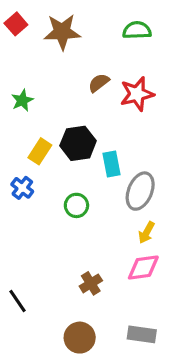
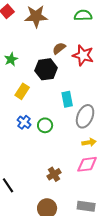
red star: (137, 94) -> (83, 55), turned 30
black hexagon: (78, 143) -> (46, 69), moved
blue cross: (22, 188) -> (24, 122), moved
yellow arrow: (146, 232) -> (89, 142), turned -128

